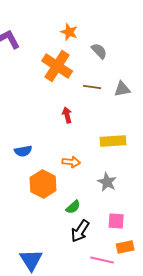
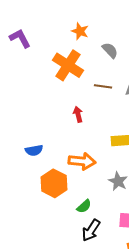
orange arrow: (71, 162) -> (82, 161), size x1.5

